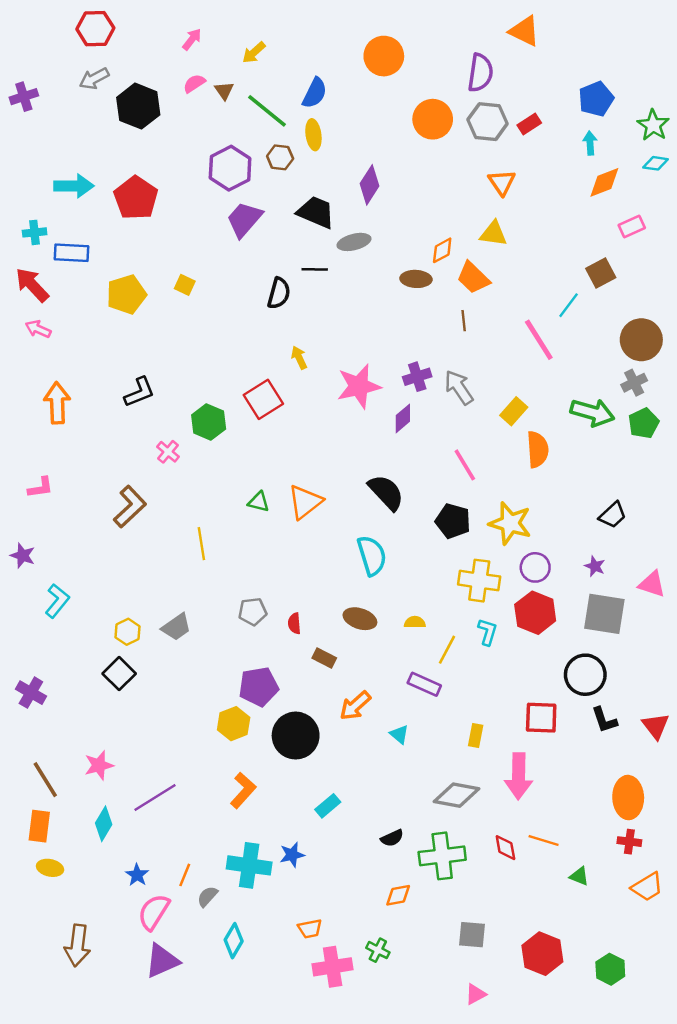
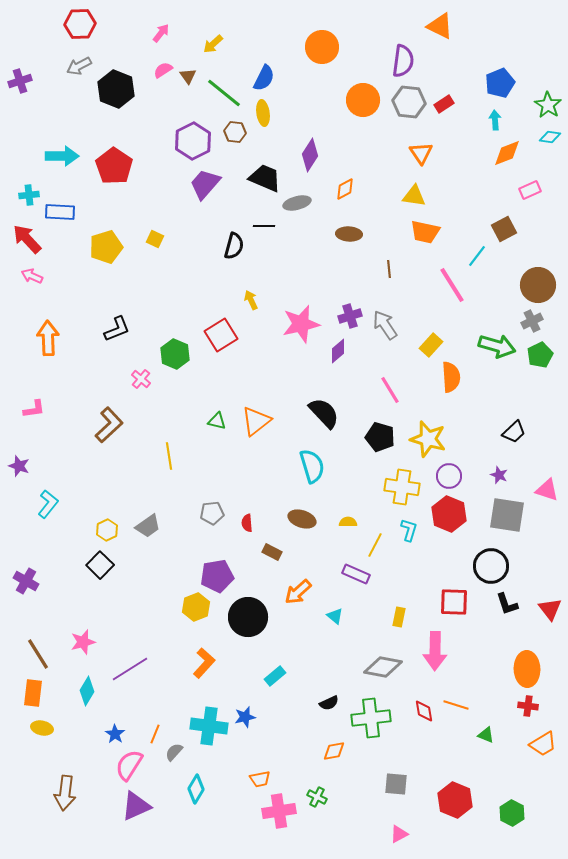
orange diamond: (442, 250) -> (345, 189), moved
orange trapezoid: (473, 278) -> (425, 232), moved, turned -32

